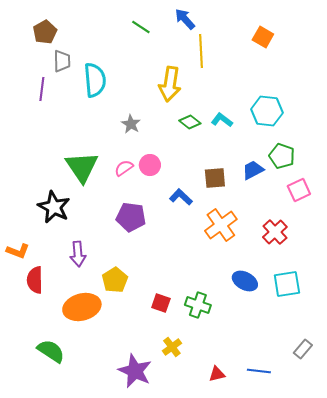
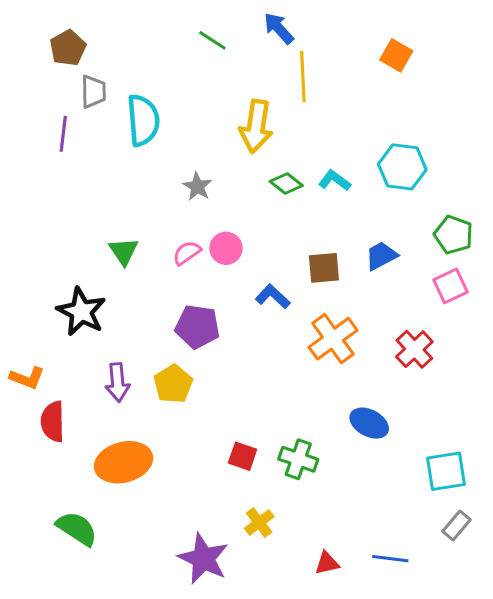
green pentagon: (282, 156) -> (454, 235), moved
green triangle: (82, 167) -> (124, 251), size x0.6
yellow pentagon: (115, 280) -> (173, 384), moved
cyan square: (287, 284) -> (446, 471), moved

